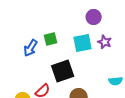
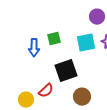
blue arrow: (31, 48) -> (34, 48), turned -30

